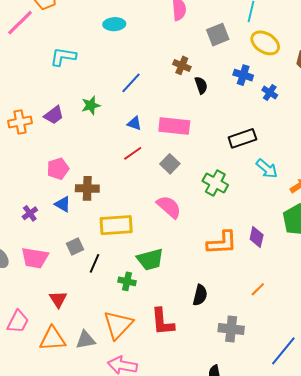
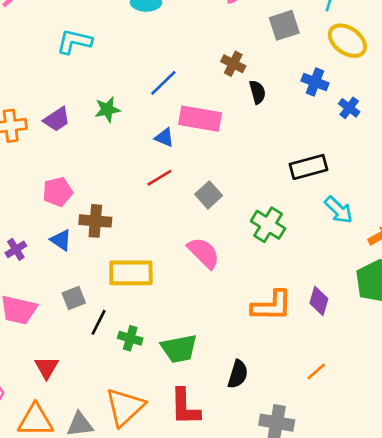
pink rectangle: (174, 126) -> (200, 119), moved
green trapezoid: (150, 259) -> (179, 349), moved
green cross: (127, 281) -> (130, 338), moved

